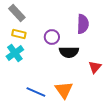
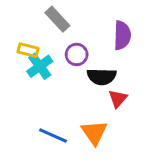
gray rectangle: (17, 13) -> (57, 19), moved
cyan cross: (15, 53) -> (40, 66), moved
red triangle: (95, 67) -> (118, 99), moved

